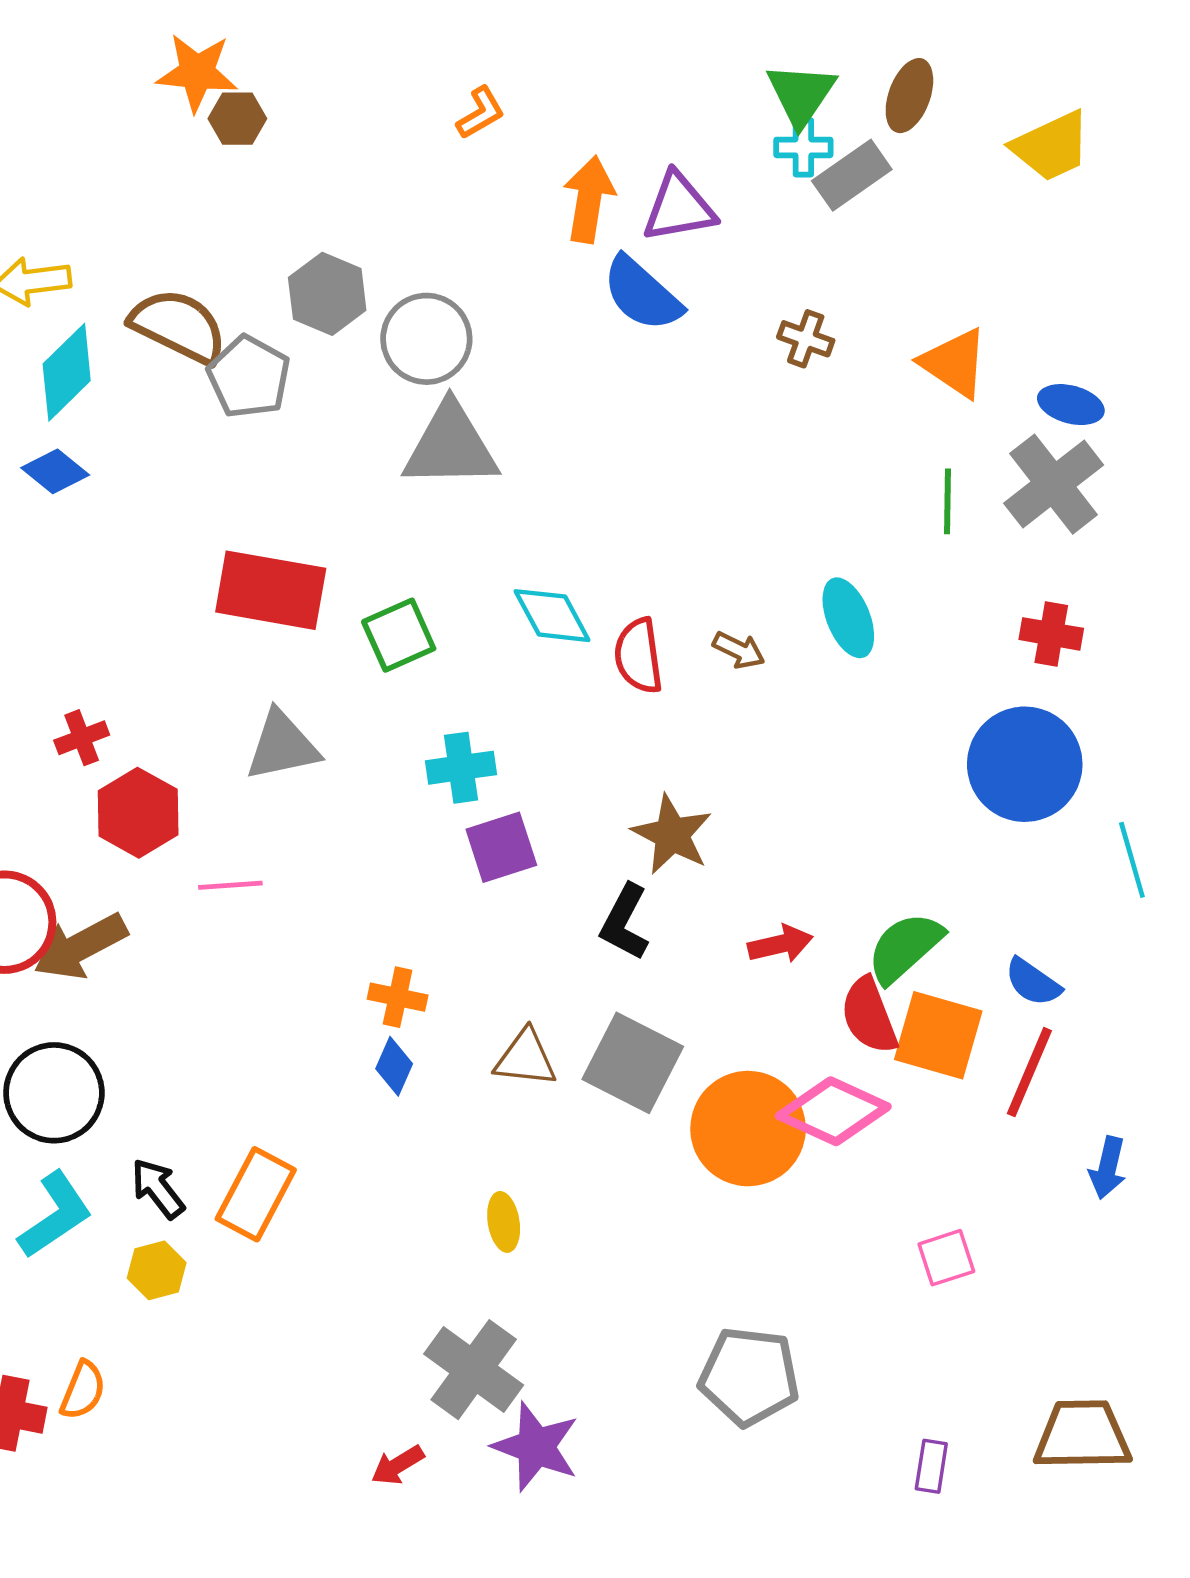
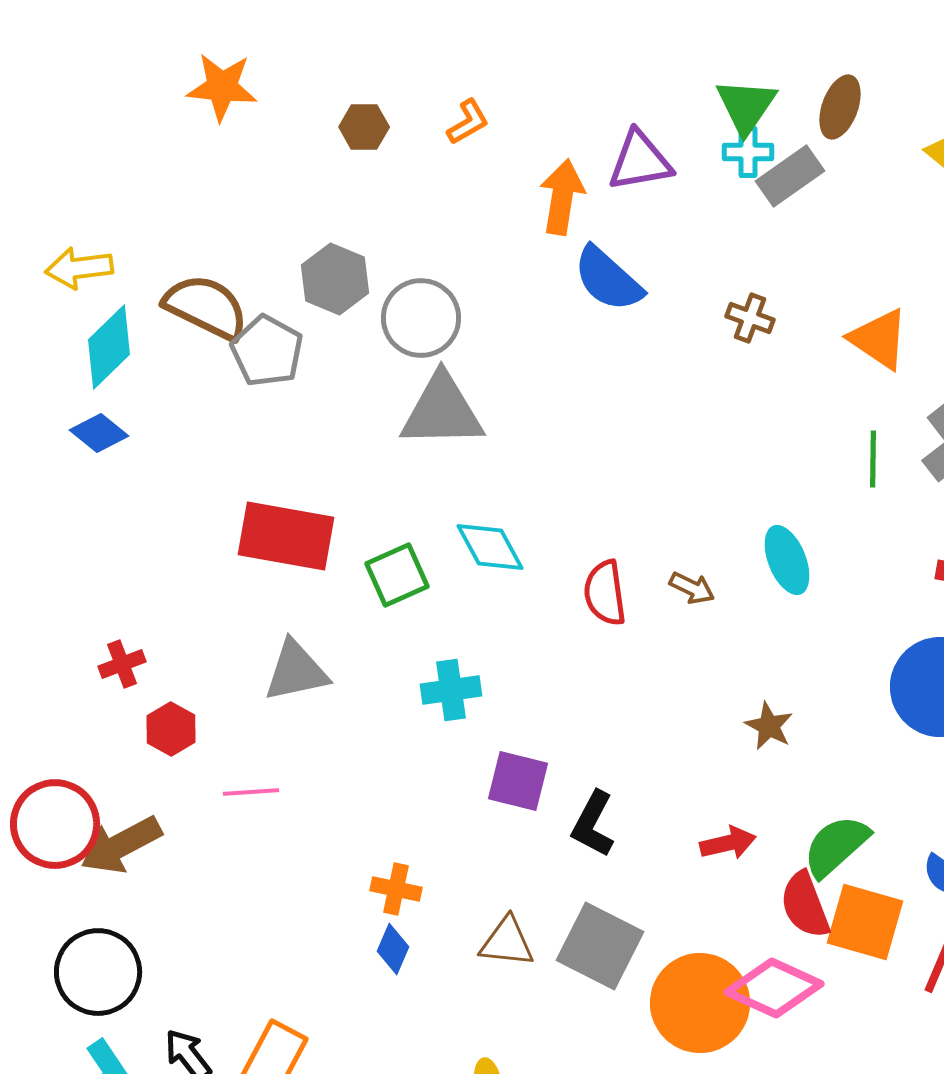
brown hexagon: (237, 119) -> (364, 127), moved
purple triangle: (679, 207) -> (640, 161), moved
cyan diamond: (552, 616) -> (490, 547), moved
red hexagon: (138, 813) -> (171, 729), size x0.7
brown star: (672, 835) -> (769, 726), moved, size x0.7
purple square: (501, 847) -> (518, 781), moved, turned 32

